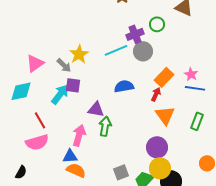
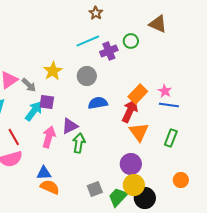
cyan line: (116, 50) -> (88, 41), moved
gray circle: (143, 51) -> (87, 76), moved
gray arrow: (64, 65) -> (29, 85), moved
red arrow: (156, 94) -> (130, 111), size x1.6
purple triangle: (96, 109) -> (70, 126), turned -36
pink arrow: (79, 135) -> (49, 137), moved

